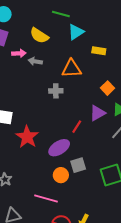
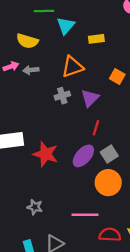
purple triangle: (97, 113) -> (90, 98), moved
gray square: (78, 165) -> (109, 154), moved
orange circle: (61, 175) -> (108, 183), moved, size x1.5

